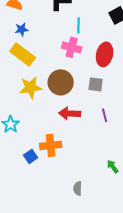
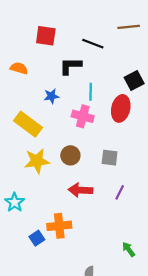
blue star: (22, 29) -> (51, 96), moved
red ellipse: (105, 54) -> (121, 108), moved
brown circle: (61, 82) -> (70, 155), size x0.7
purple line: (105, 115) -> (120, 192), turned 40

